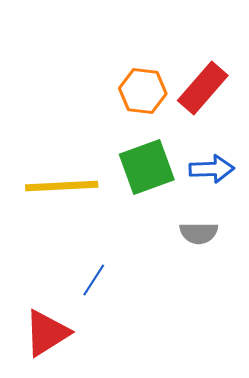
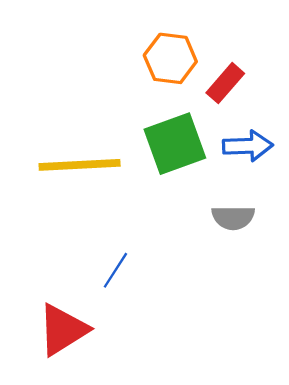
red rectangle: (203, 88) -> (225, 83), moved, size x0.7

